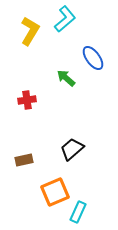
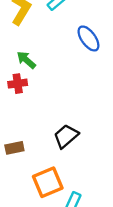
green arrow: (66, 78) -> (26, 60), moved

